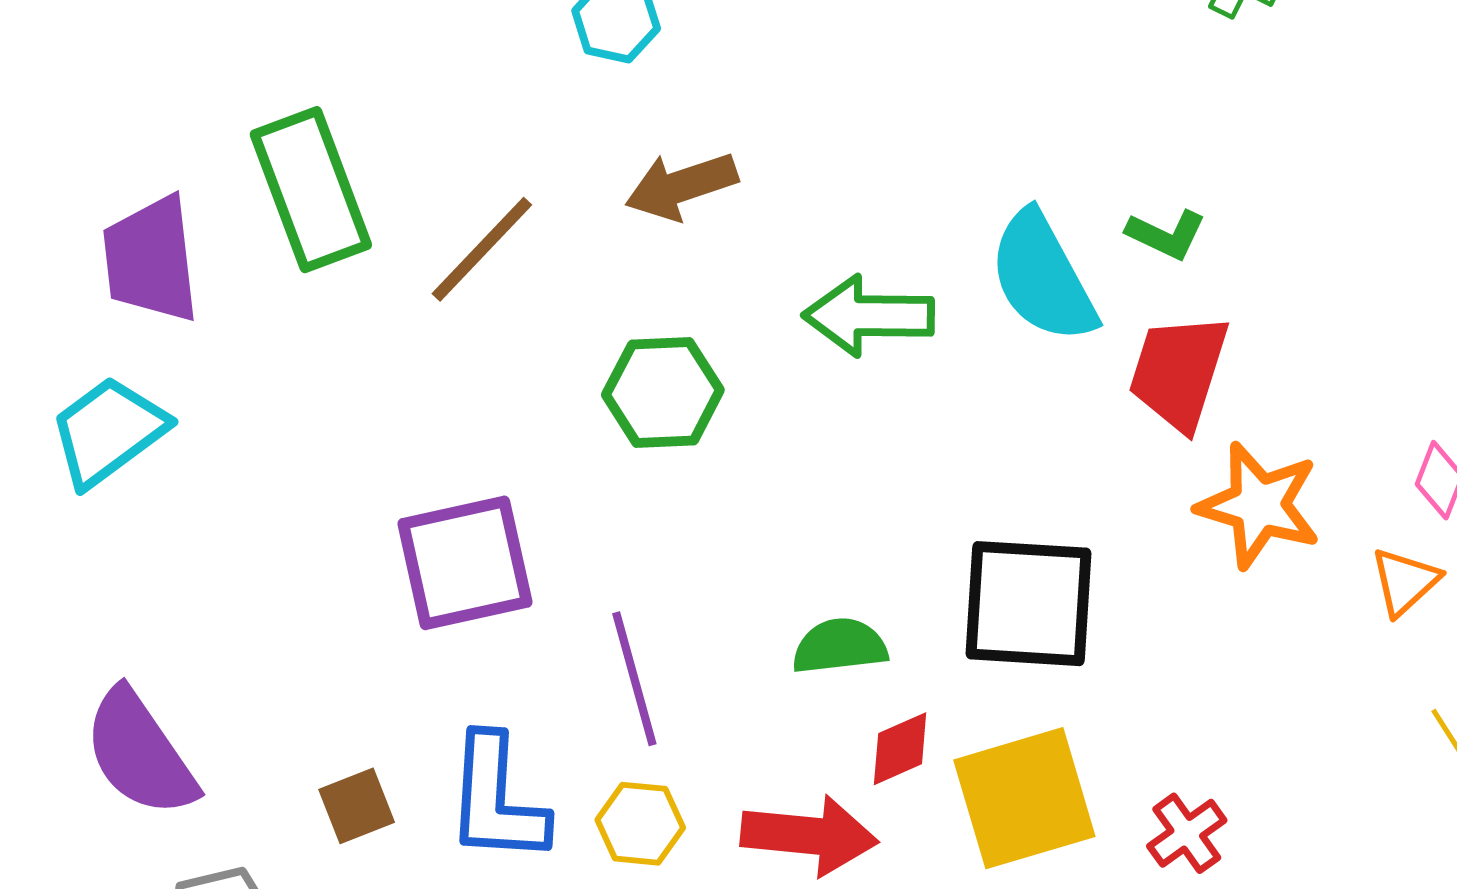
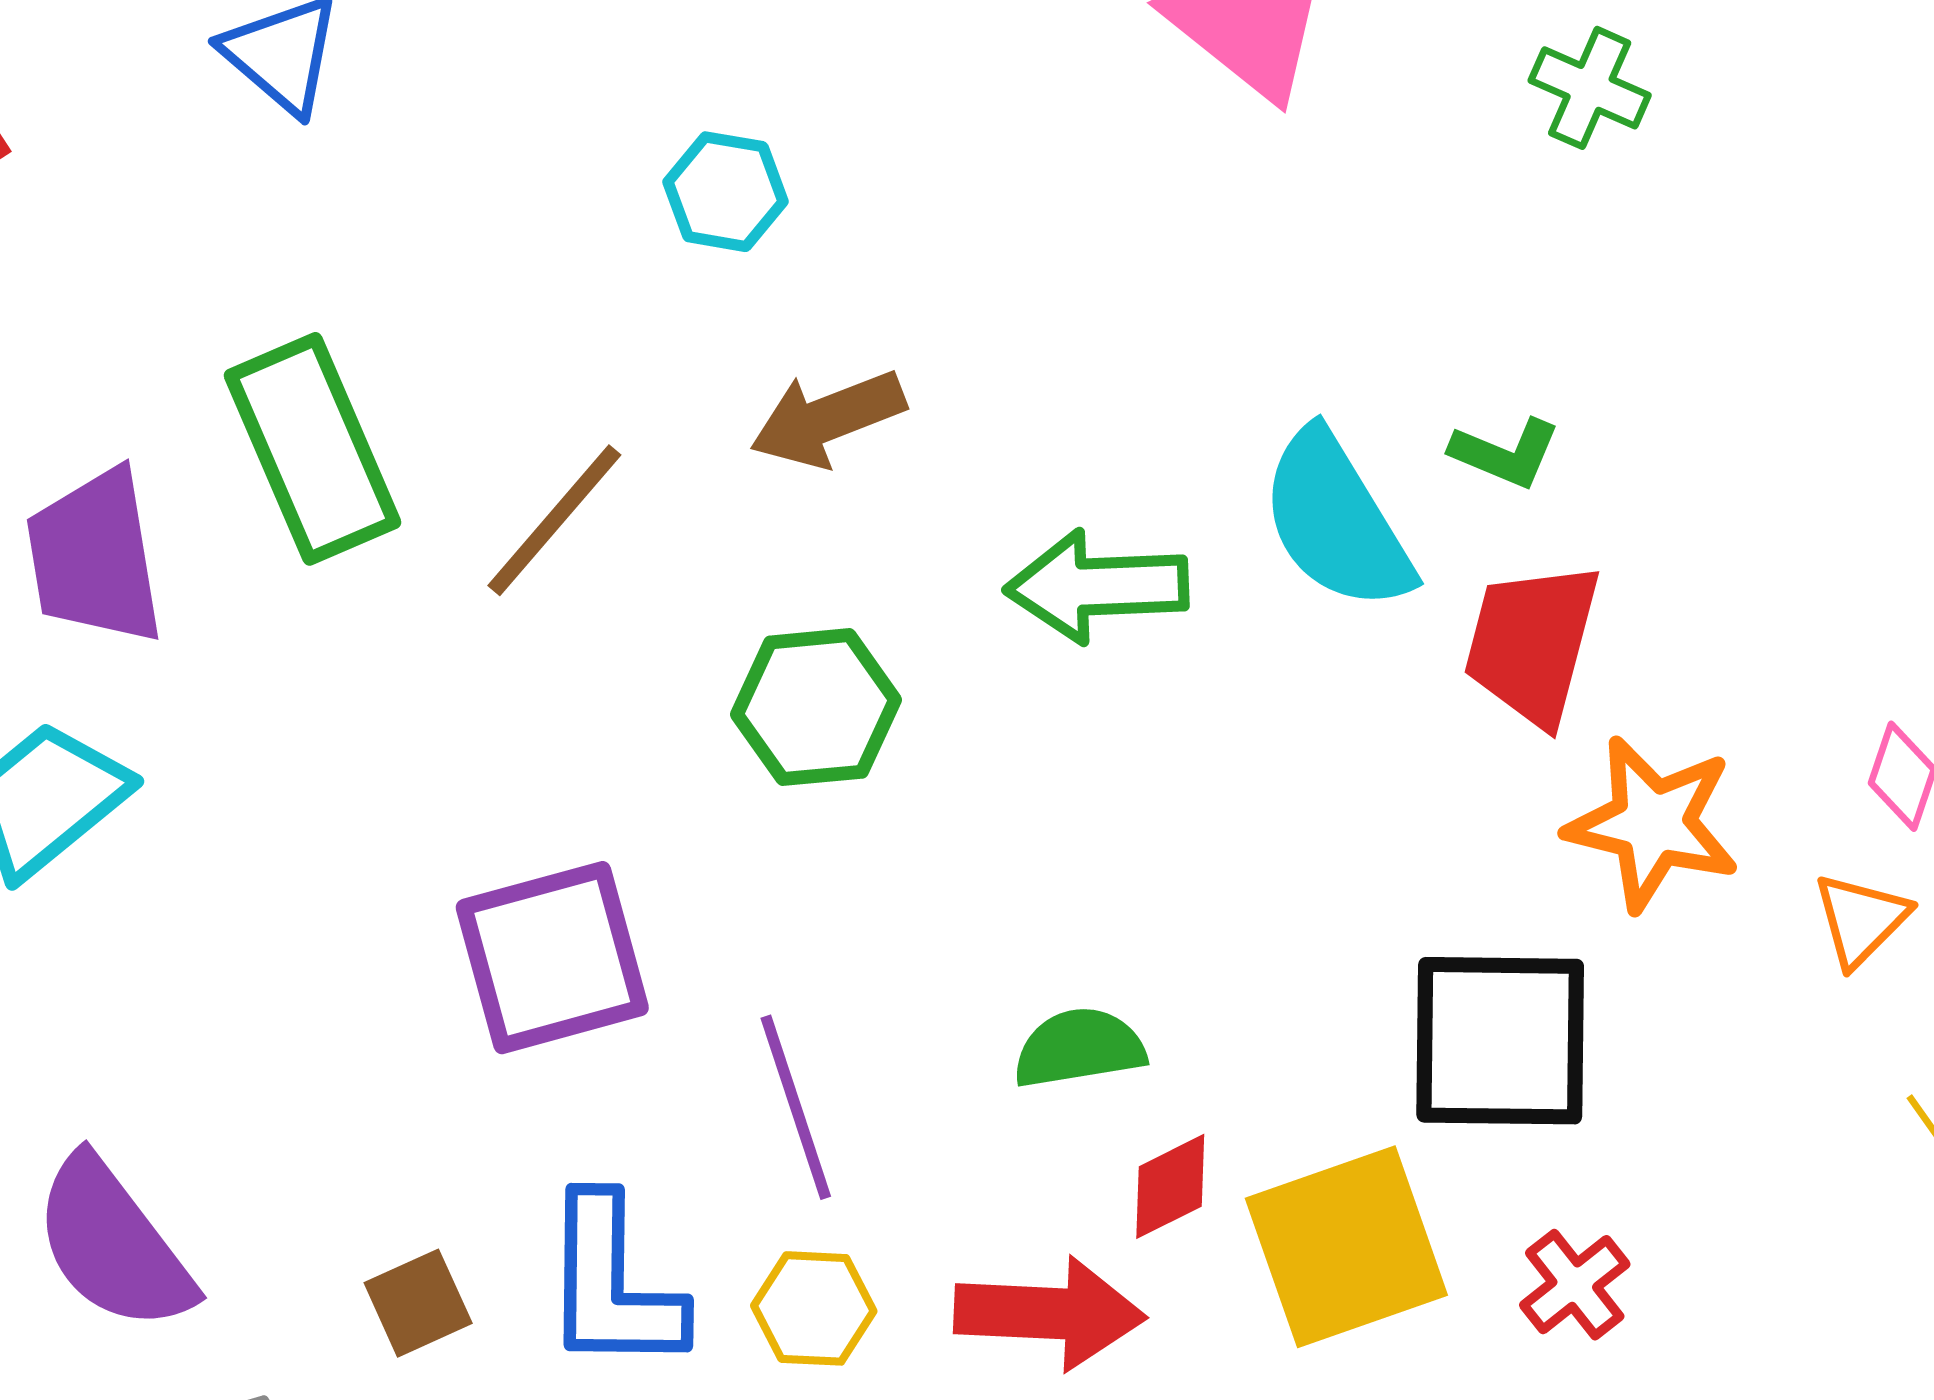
black square: (1028, 604) -> (1500, 1041), moved

